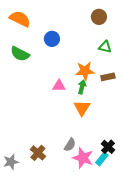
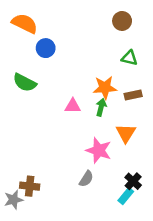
blue circle: (52, 39) -> (46, 48), moved
green semicircle: (20, 54) -> (25, 83), moved
orange triangle: (82, 108) -> (126, 133), moved
brown cross: (38, 153) -> (30, 186), moved, turned -35
pink star: (83, 158) -> (99, 150), moved

